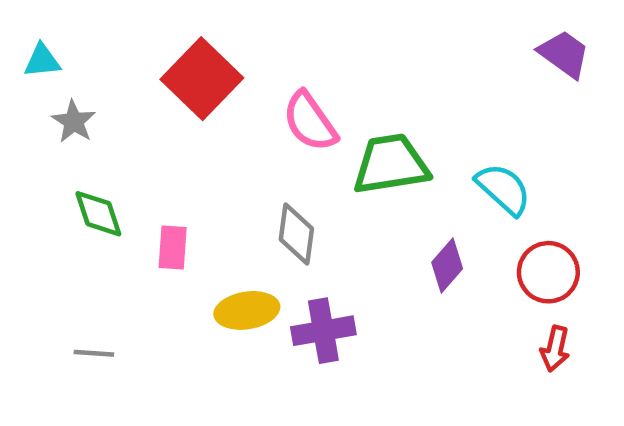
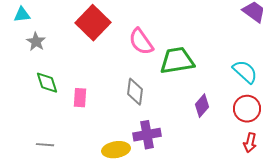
cyan semicircle: (503, 189) -> (245, 72), moved
yellow ellipse: (247, 310) -> (116, 150), moved

